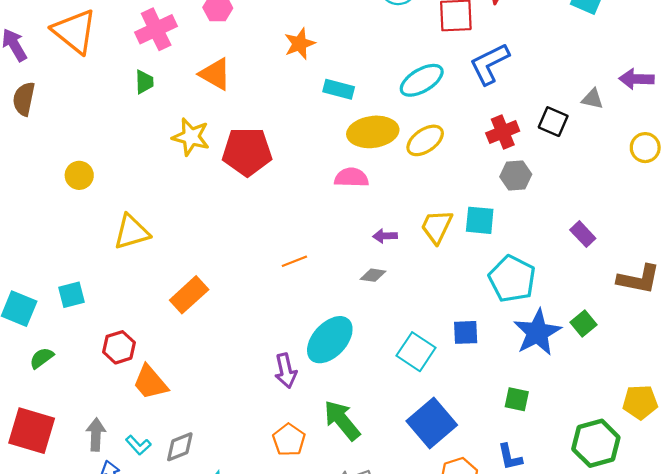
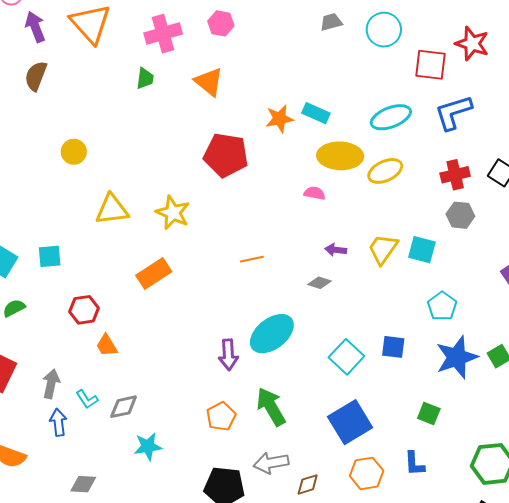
orange star: (300, 44) -> (280, 119), moved
yellow star: (191, 137) -> (173, 213), moved
pink semicircle: (351, 178) -> (315, 193), size x0.7
cyan pentagon: (512, 279) -> (442, 306), size x0.7
orange trapezoid: (150, 382) -> (107, 345), size x0.7

